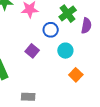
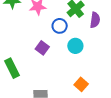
orange square: (76, 75) -> (81, 84), moved

